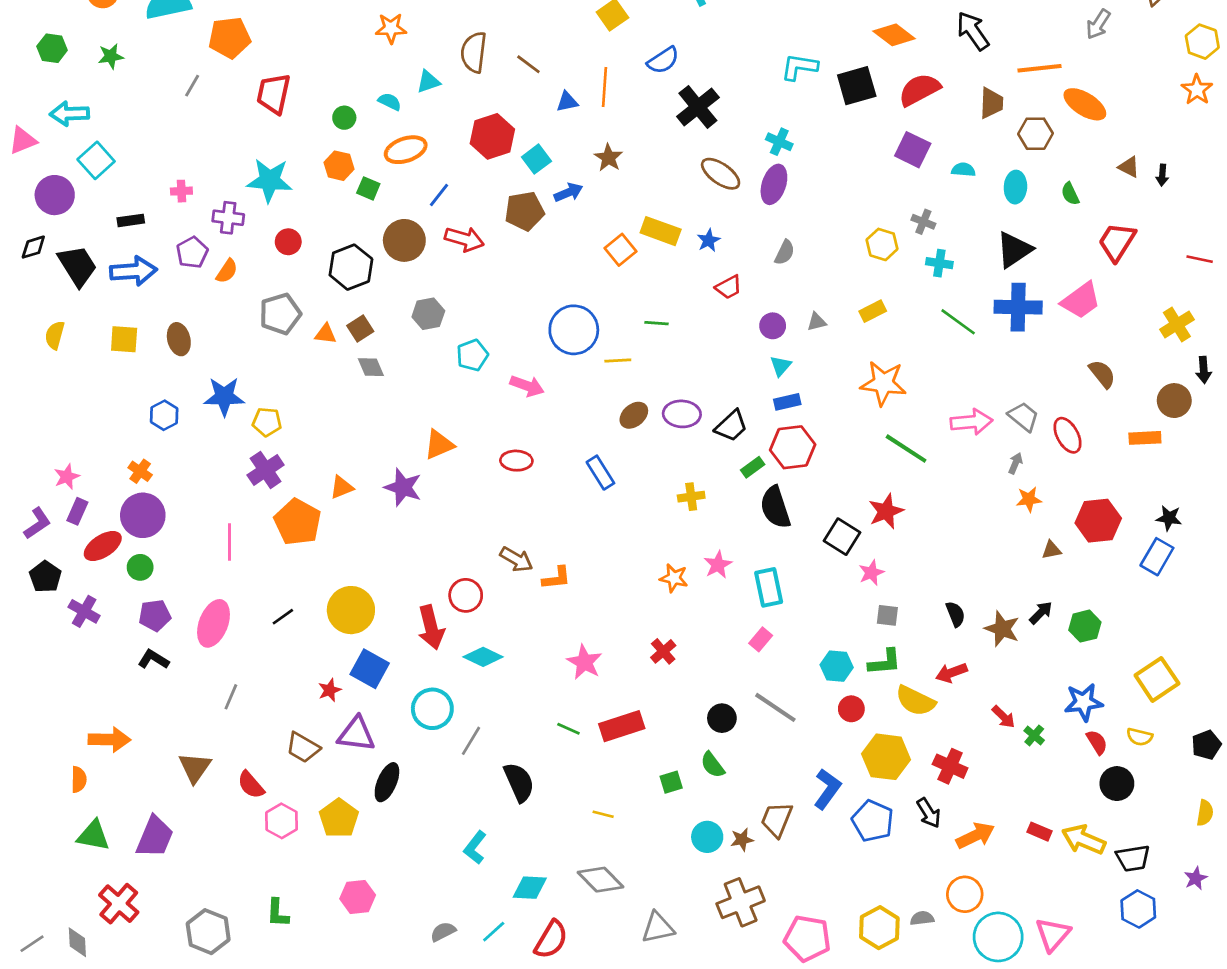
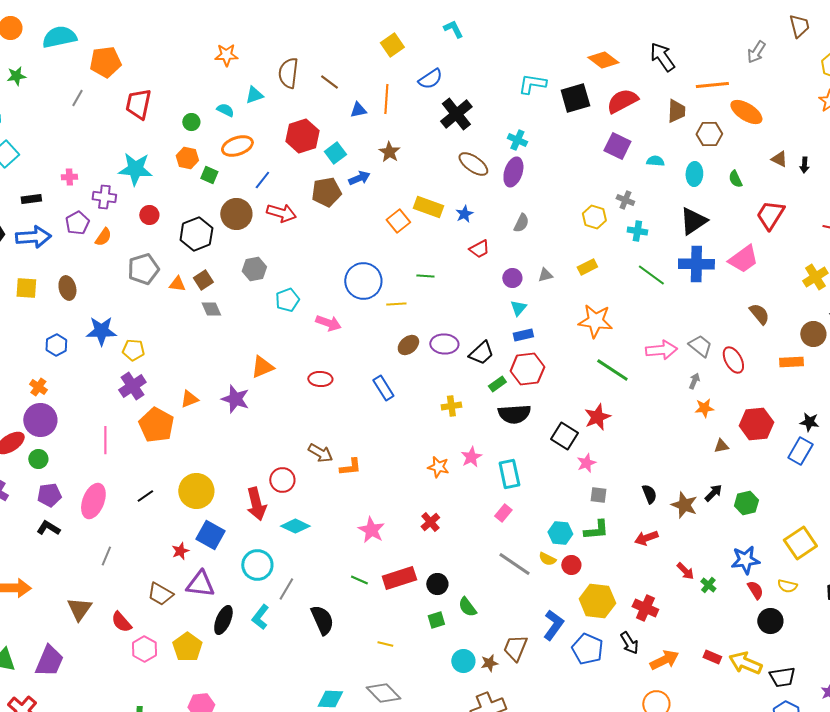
black semicircle: (775, 507) -> (514, 414), turned -76
yellow semicircle: (915, 701) -> (547, 559), moved, size x0.6
black circle: (722, 718) -> (437, 584), moved
cyan L-shape: (475, 848) -> (260, 617), moved

